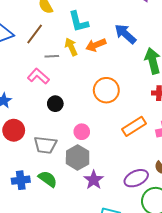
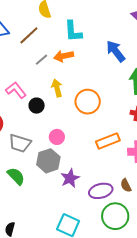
orange arrow: (96, 45) -> (64, 56), moved
yellow arrow: (71, 47) -> (57, 88), moved
gray line: (52, 56) -> (41, 60), turned -48
pink L-shape: (38, 76) -> (16, 90), moved
purple star: (94, 180) -> (70, 178), moved

